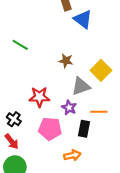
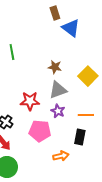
green line: (20, 45) -> (12, 52), turned 49
gray triangle: (81, 86) -> (58, 90), moved
black rectangle: (84, 129) -> (80, 137), moved

